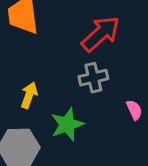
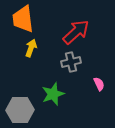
yellow arrow: (29, 95) -> (31, 48), moved

